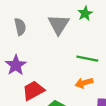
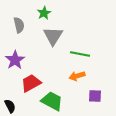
green star: (85, 13) -> (44, 13), moved
gray triangle: (59, 24) -> (53, 36), moved

